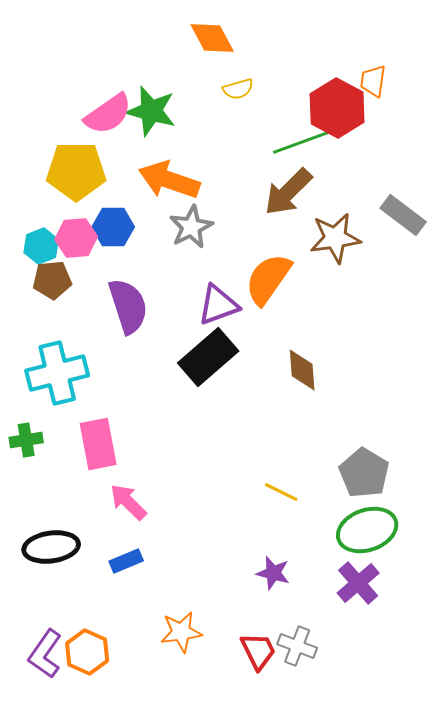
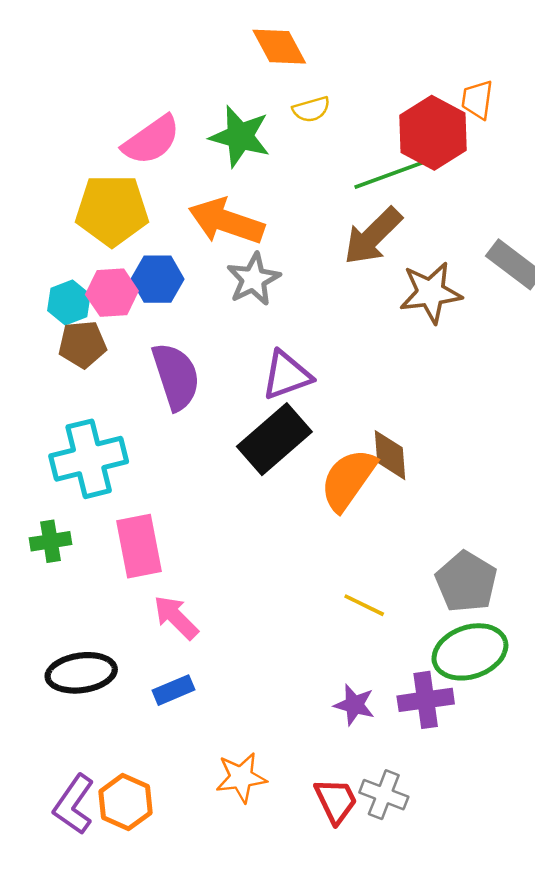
green star: (151, 111) -> (240, 136), moved
orange semicircle: (268, 279) -> (348, 480), moved
purple cross: (358, 583) -> (426, 700), moved, turned 33

